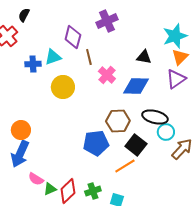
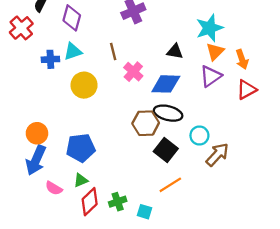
purple diamond: (73, 37) -> (72, 18), moved
black ellipse: (155, 117) -> (168, 113), moved
blue pentagon: (96, 143) -> (81, 148), moved
orange line: (125, 166) -> (170, 185), moved
green triangle: (50, 189) -> (81, 180), moved

